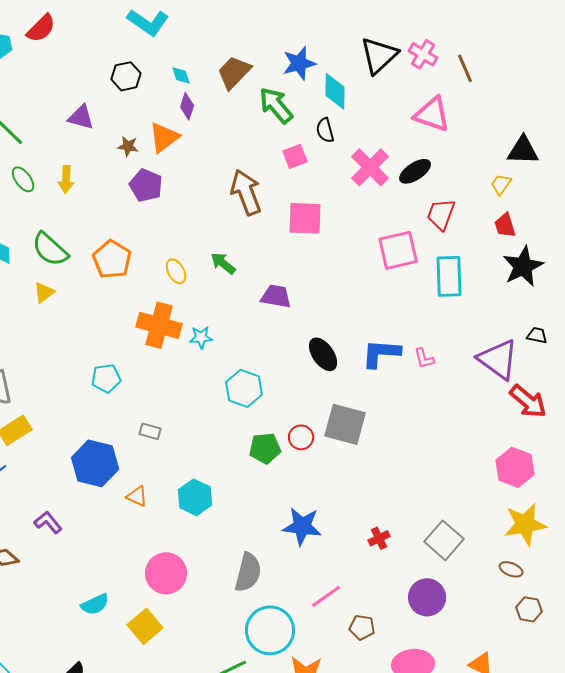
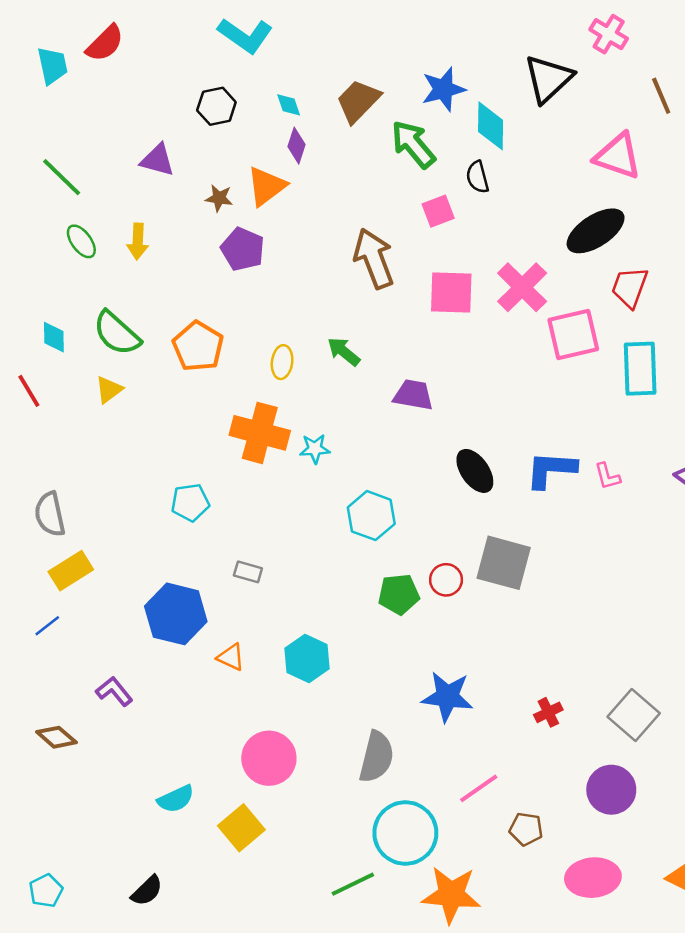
pink cross: (423, 54) -> (609, 34), moved
pink cross: (370, 167) -> (522, 287), moved
black ellipse: (415, 171) -> (596, 231), size x1.4
yellow ellipse: (176, 271) -> (282, 362), turned 35

